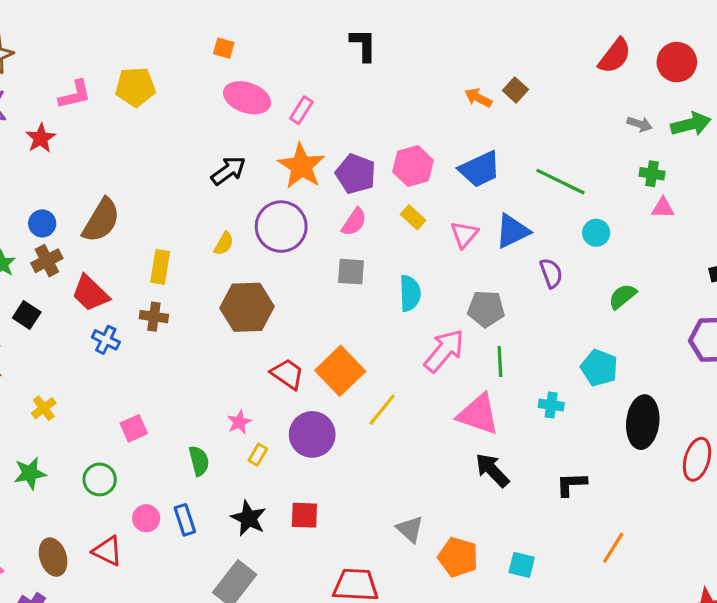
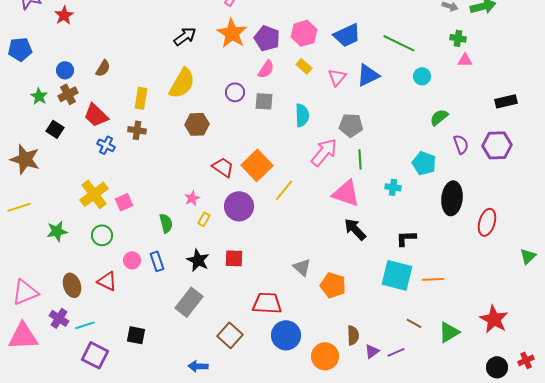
brown semicircle: (101, 220) -> (103, 68), size x0.6
purple circle: (281, 227) -> (235, 92), moved, size x0.6
yellow semicircle: (224, 244) -> (182, 83), size x2.0
purple semicircle: (551, 273) -> (461, 144), moved
brown hexagon: (247, 307) -> (197, 124), size x0.7
yellow cross: (44, 408) -> (94, 194), moved, size x1.8
orange line: (613, 548) -> (433, 279), turned 55
cyan square: (522, 565) -> (397, 275), moved, size x1.8

